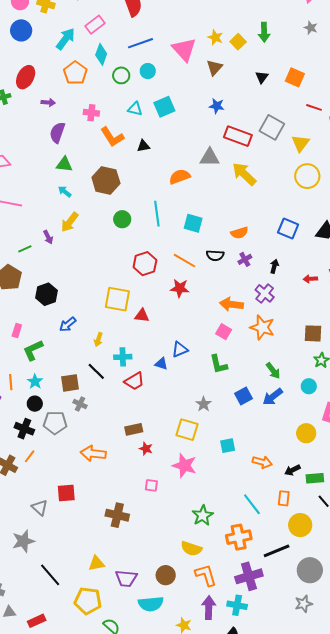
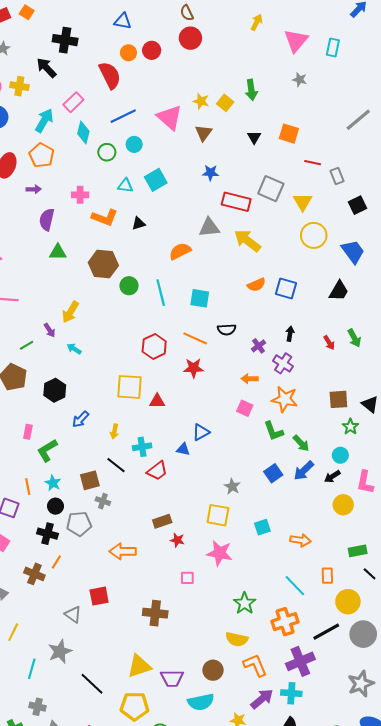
orange pentagon: (75, 73) -> (42, 155), moved
orange L-shape: (112, 137) -> (105, 218), turned -30
cyan arrow: (65, 191) -> (74, 349), moved
green circle: (122, 219) -> (129, 286), moved
blue square: (288, 228) -> (286, 289), moved
orange semicircle: (239, 233) -> (256, 285), moved
purple cross: (245, 259) -> (259, 346), moved
red arrow: (310, 279) -> (329, 343), turned -112
orange arrow: (231, 304) -> (250, 379), size x0.7
green L-shape: (218, 364) -> (274, 431), moved
black arrow: (293, 470) -> (332, 476), moved
yellow triangle: (96, 563) -> (139, 666), size x1.4
gray circle: (310, 570) -> (363, 634), moved
gray star: (304, 604) -> (361, 684), size x1.4
purple arrow: (209, 608) -> (262, 699), turned 55

